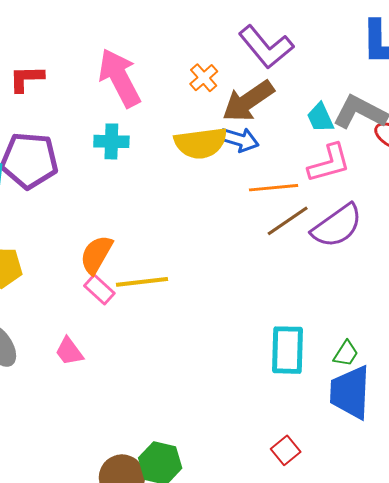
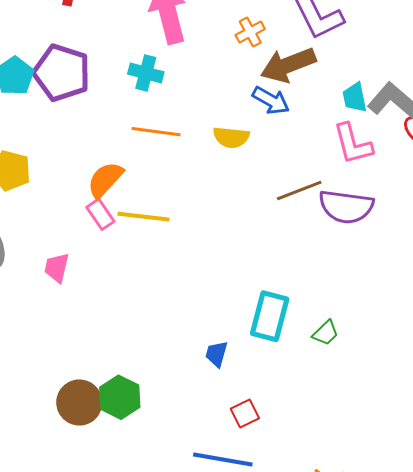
yellow semicircle: (201, 143) -> (231, 137), moved, size x0.7
pink L-shape: (329, 163) -> (353, 144), turned 78
orange line: (274, 188) -> (156, 132), moved
purple semicircle: (337, 226) -> (346, 207), turned 30
pink trapezoid: (69, 351) -> (57, 268), turned 36
blue trapezoid: (350, 392) -> (216, 354), moved, size x0.5

